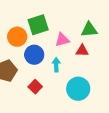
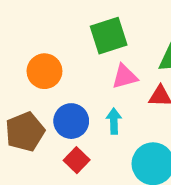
green square: (38, 25) -> (109, 36), moved
blue circle: (34, 55) -> (71, 121), moved

